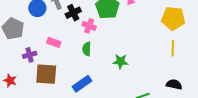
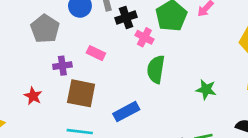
green semicircle: (87, 49) -> (156, 69), moved, size x1.5
green star: (120, 61) -> (206, 90), moved

